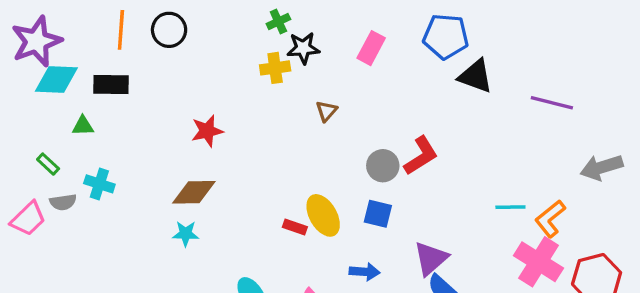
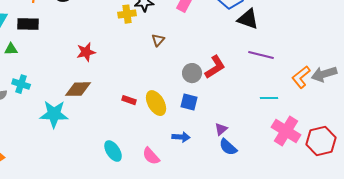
purple line: (552, 103) -> (261, 55), moved
orange L-shape: (550, 219) -> (301, 77), moved
red rectangle: (295, 227) -> (129, 100), moved
cyan star: (186, 234) -> (54, 114), moved, size x1.8
purple triangle: (431, 259) -> (221, 129), size x0.6

